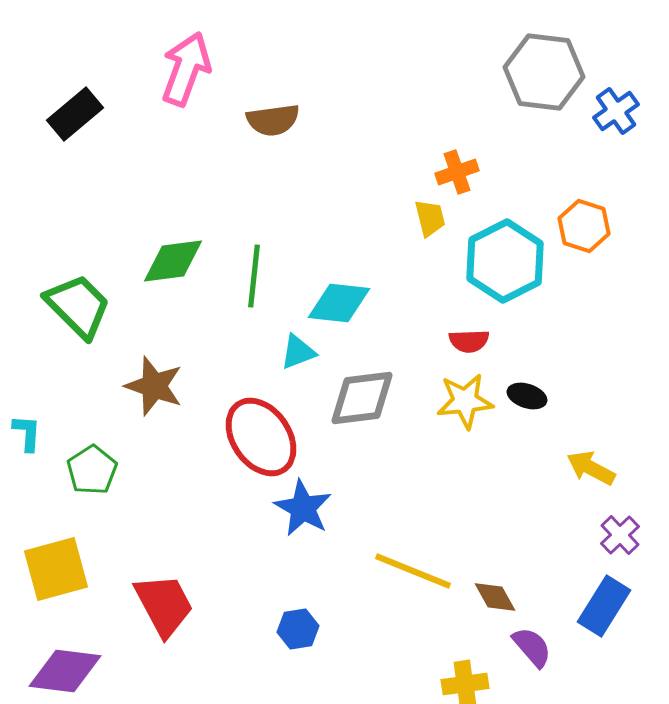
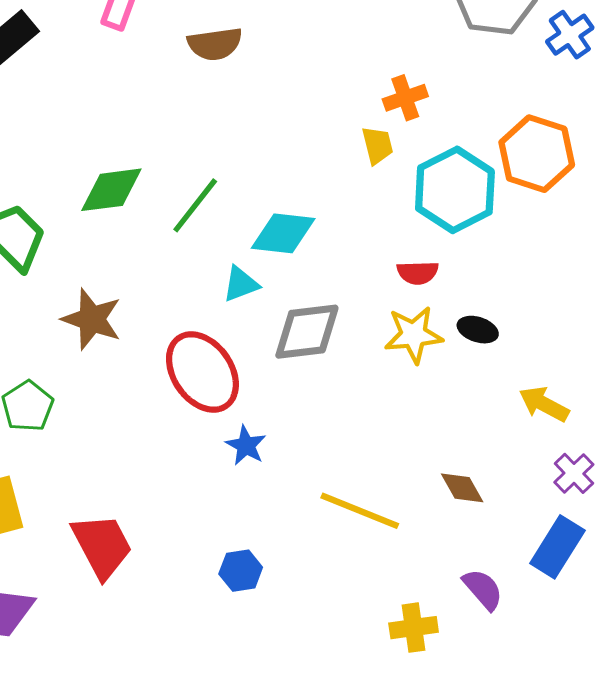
orange hexagon: (584, 226) -> (537, 154), size x1.4
green line: (254, 276) -> (195, 205), turned 32
blue star: (303, 508) -> (246, 445), size x0.7
brown diamond: (495, 597) -> (462, 488), moved

